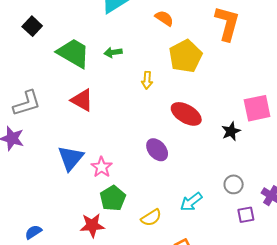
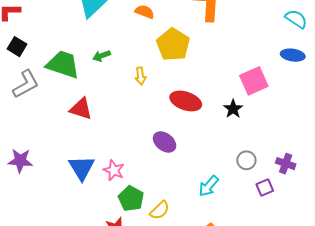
gray L-shape: (27, 103) -> (26, 84), moved
yellow semicircle: (151, 218) -> (160, 210), moved

